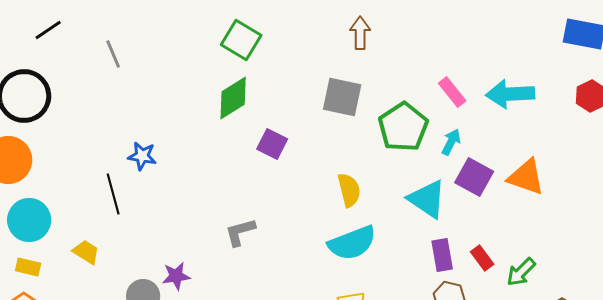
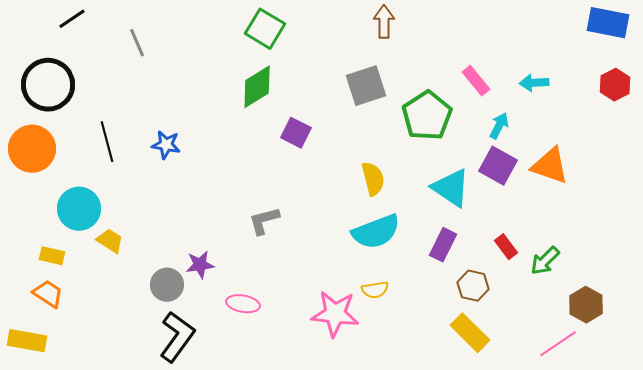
cyan arrow: (510, 94) -> (534, 83), size x0.6
gray square: (342, 97) -> (366, 86), turned -30
cyan arrow: (451, 142) -> (499, 126), moved
black line: (113, 194) -> (107, 142), moved
cyan circle: (29, 220) -> (79, 209), moved
purple rectangle: (442, 255) -> (443, 245), moved, turned 36

